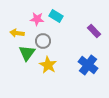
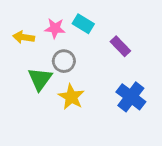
purple rectangle: (94, 31) -> (120, 46), moved
yellow arrow: (17, 33) -> (24, 37), moved

